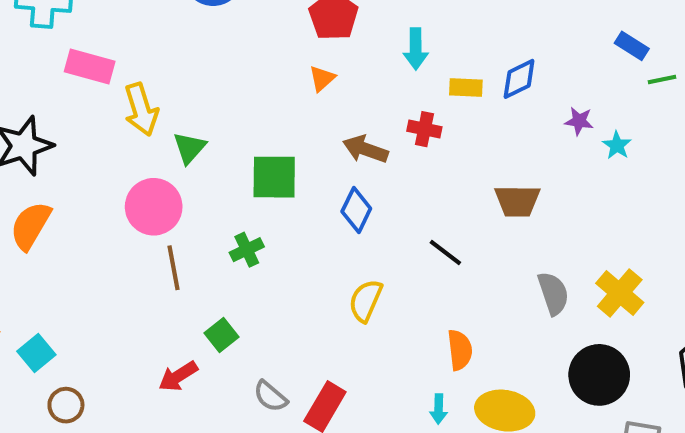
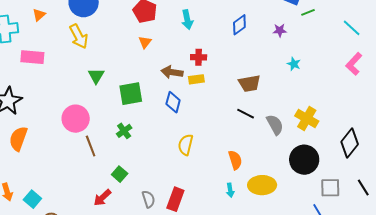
yellow rectangle: (466, 88) -> (196, 79), moved
yellow arrow: (141, 109) -> (79, 36), moved
purple star: (579, 121) -> (280, 30), moved
cyan star: (617, 145) -> (294, 64), moved
green triangle: (189, 148) -> (96, 76), moved
black line: (445, 252) -> (246, 114), moved
gray semicircle: (270, 396) -> (148, 199), turned -138

